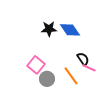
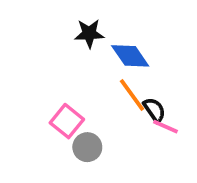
black star: (49, 29) -> (89, 34), moved
orange line: (71, 76) -> (132, 95), moved

